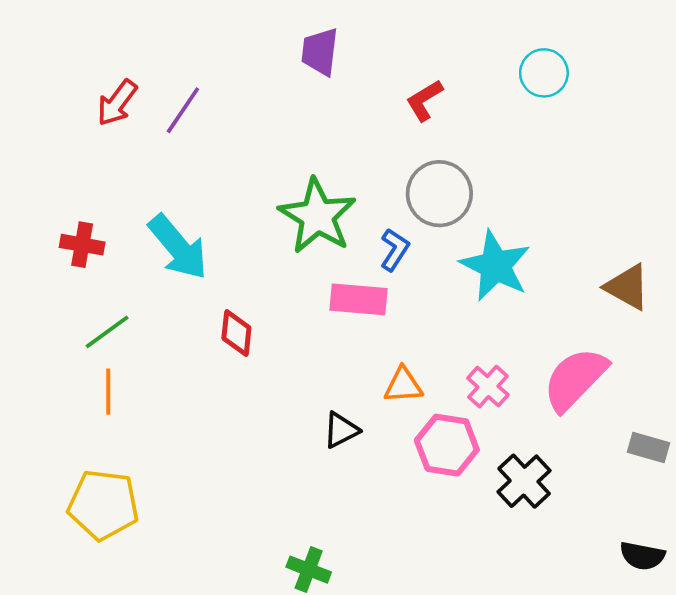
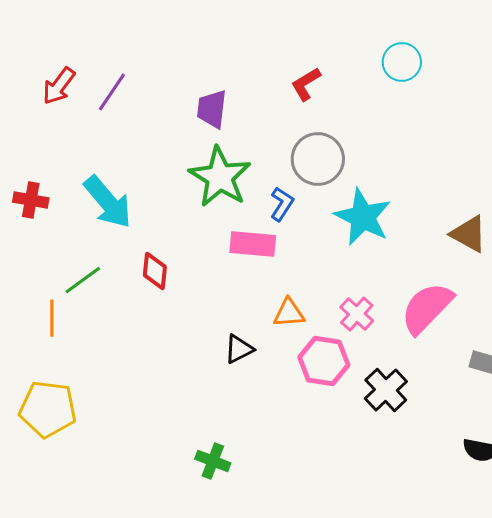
purple trapezoid: (320, 52) -> (212, 109), moved
green line: (107, 332) -> (83, 280), moved

